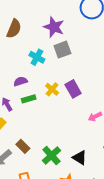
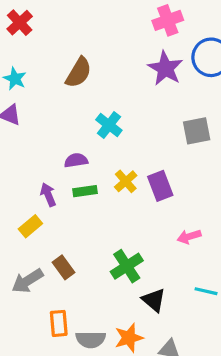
purple star: (54, 27) -> (165, 68), moved
gray square: (62, 50) -> (197, 131), moved
green cross: (51, 156) -> (127, 266), moved

